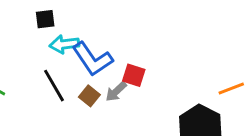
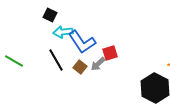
black square: (45, 19) -> (50, 15), turned 32
red square: (134, 75) -> (110, 53), turned -35

